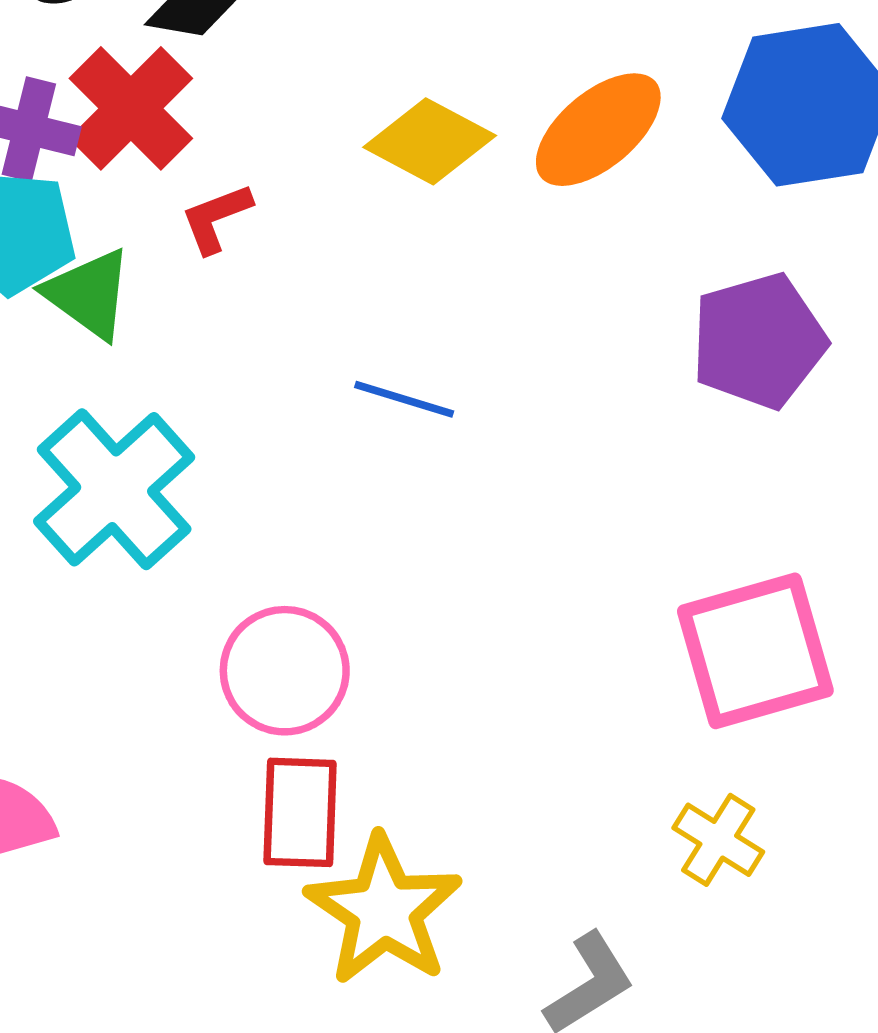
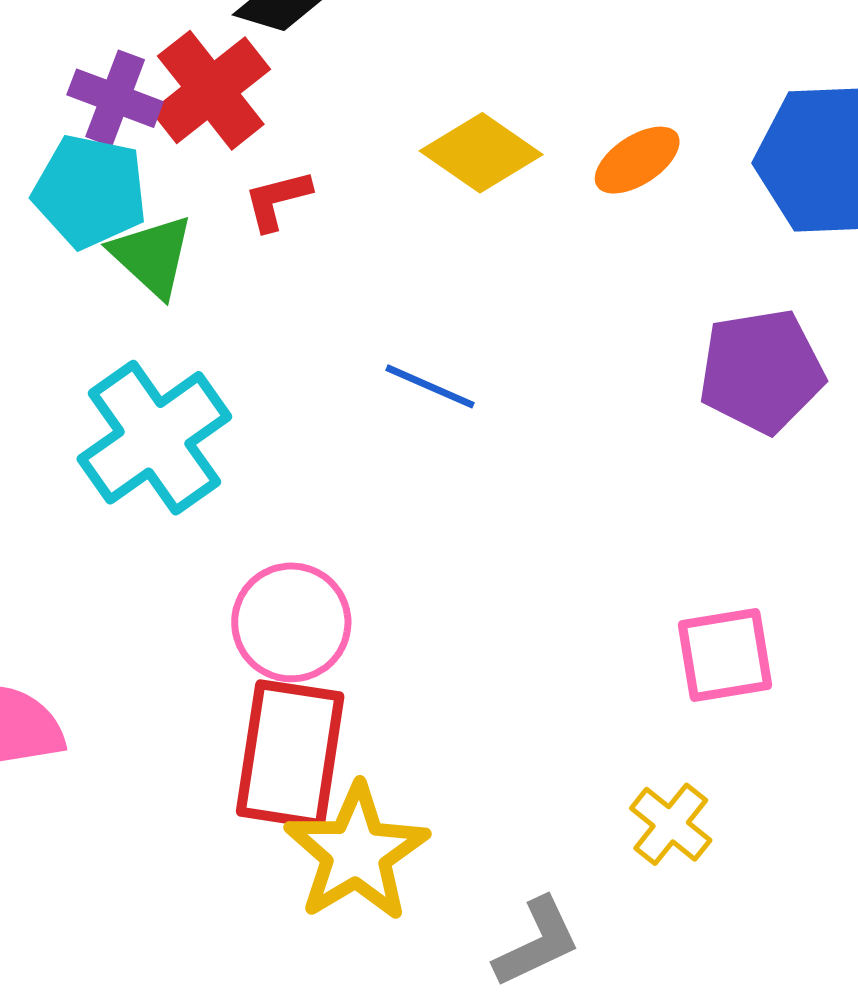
orange ellipse: (598, 130) -> (637, 160), size x0.7
pink square: (755, 651) -> (725, 655), size x0.7
red rectangle: (300, 812) -> (290, 754), size x1.4

